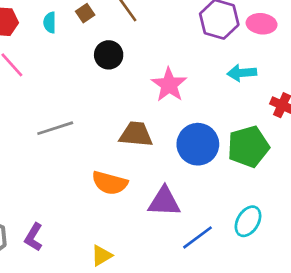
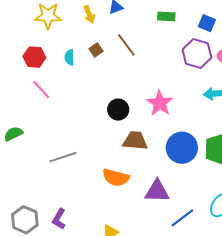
black circle: (109, 55) -> (118, 110), moved
gray line: (55, 128) -> (63, 157), moved

